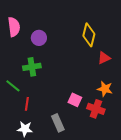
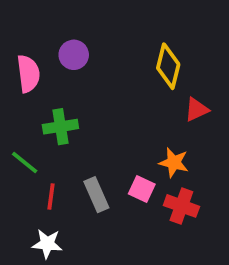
pink semicircle: (14, 27) -> (28, 74), moved
purple circle: (39, 38) -> (74, 55), moved
orange star: (105, 89) -> (174, 163), moved
gray rectangle: (58, 123) -> (96, 195), moved

